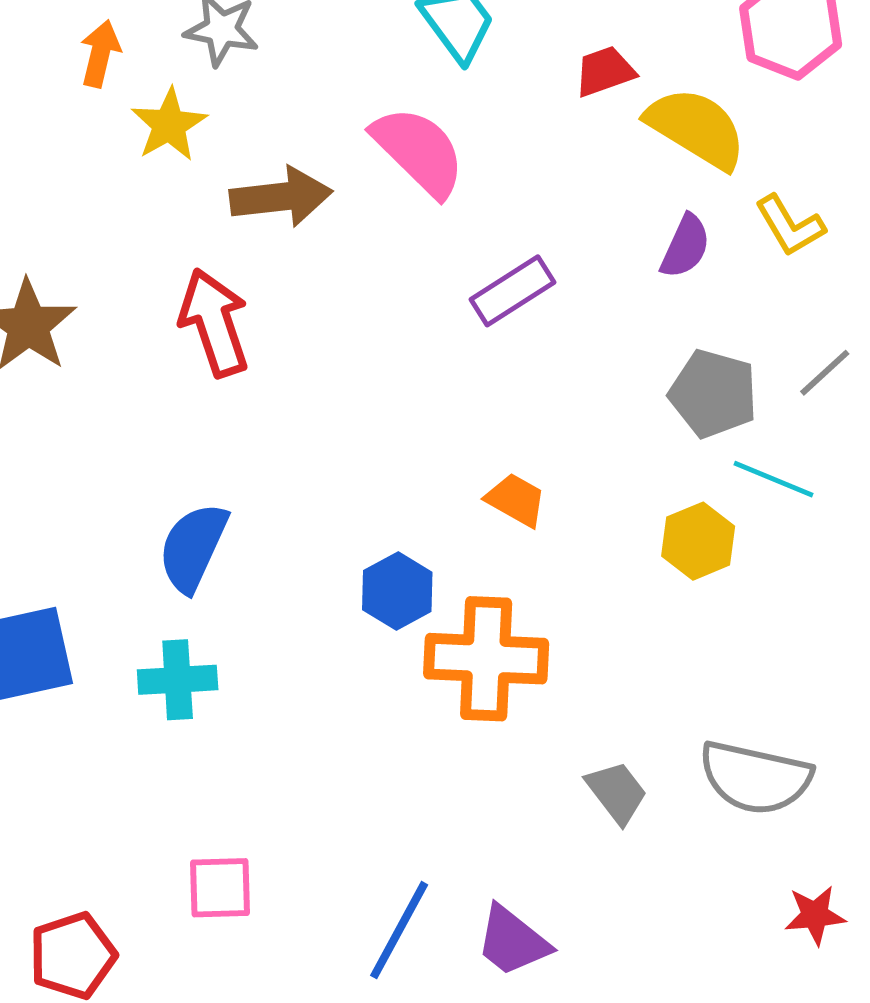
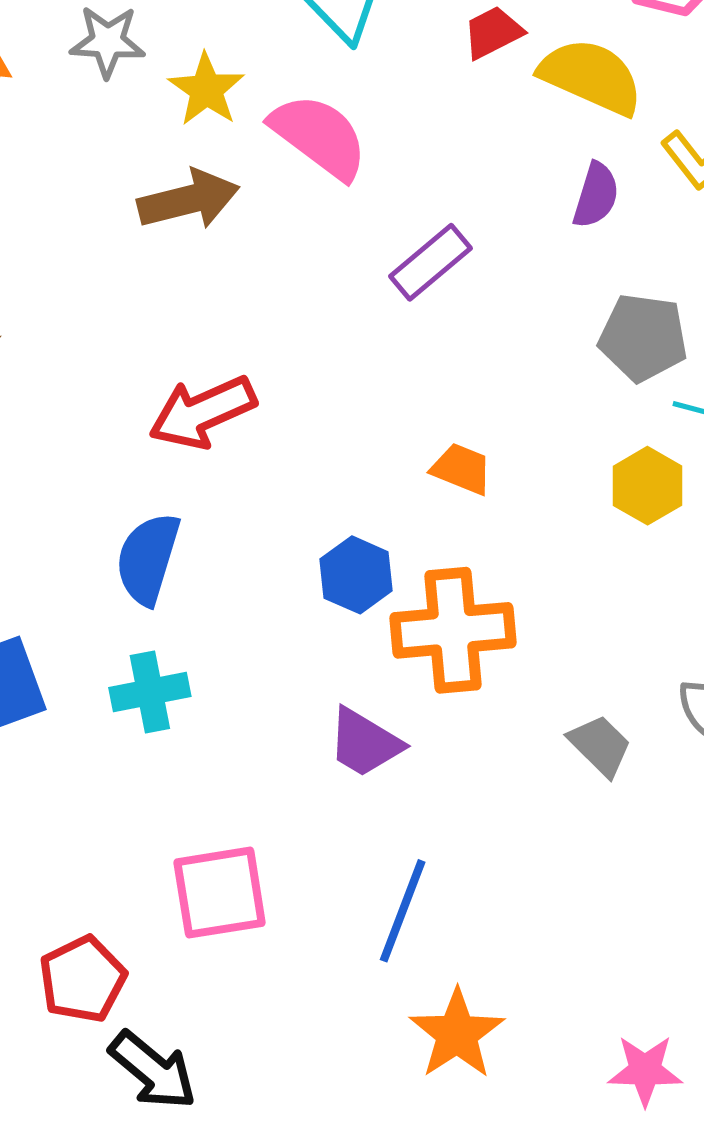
yellow star: (169, 125) -> (206, 89), moved
red arrow: (214, 323) -> (202, 412), moved, turned -88
pink square: (220, 888) -> (220, 893), size x1.4
purple trapezoid: (513, 941) -> (365, 743), moved

